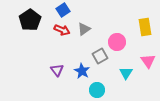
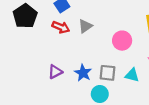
gray square: (100, 56) -> (108, 73), moved, turned 35
purple triangle: (57, 70) -> (55, 72), turned 40
cyan triangle: (126, 73) -> (132, 75), turned -48

